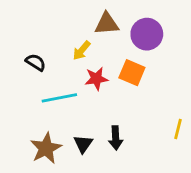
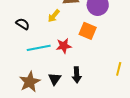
red star: (96, 79) -> (64, 46), moved

